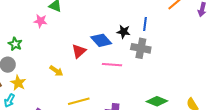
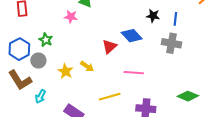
black star: (124, 32) -> (153, 16), moved
pink line: (112, 65) -> (134, 73), moved
yellow star: (18, 83) -> (65, 71), moved

